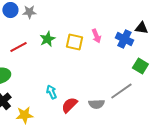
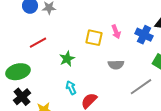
green star: (47, 39) -> (67, 59), moved
gray semicircle: (96, 104) -> (116, 65), moved

